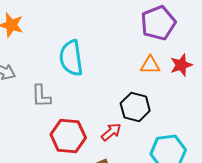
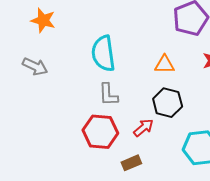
orange triangle: (150, 65) -> (165, 64), moved
gray L-shape: (41, 96) -> (108, 95), moved

